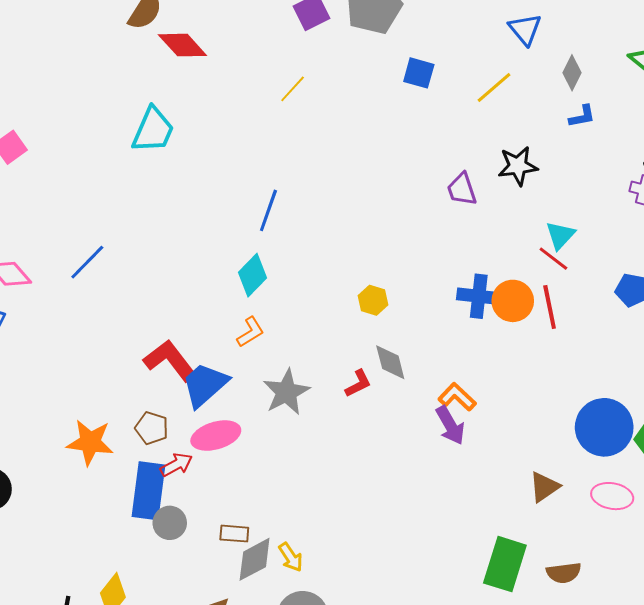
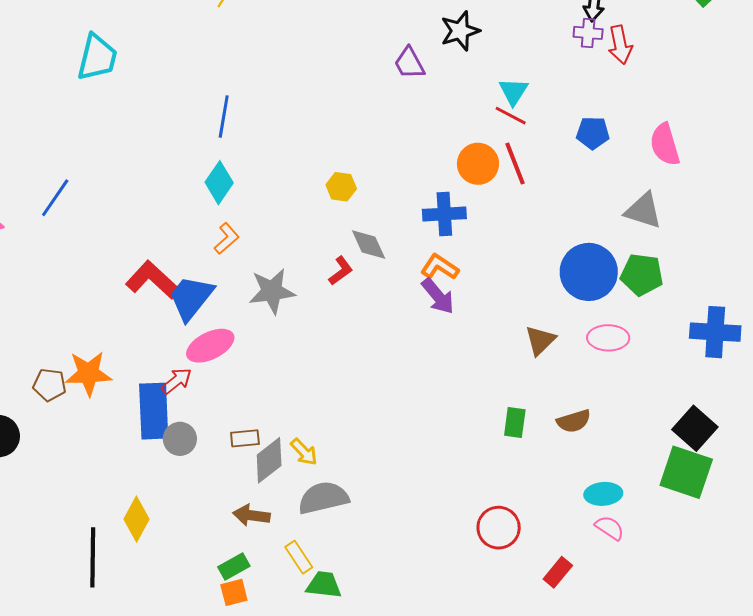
blue cross: (479, 296) -> (444, 214), moved
gray star: (286, 392) -> (272, 291), turned 30
brown pentagon: (152, 428) -> (50, 385), moved
green rectangle: (505, 564) -> (515, 423), size x0.6

